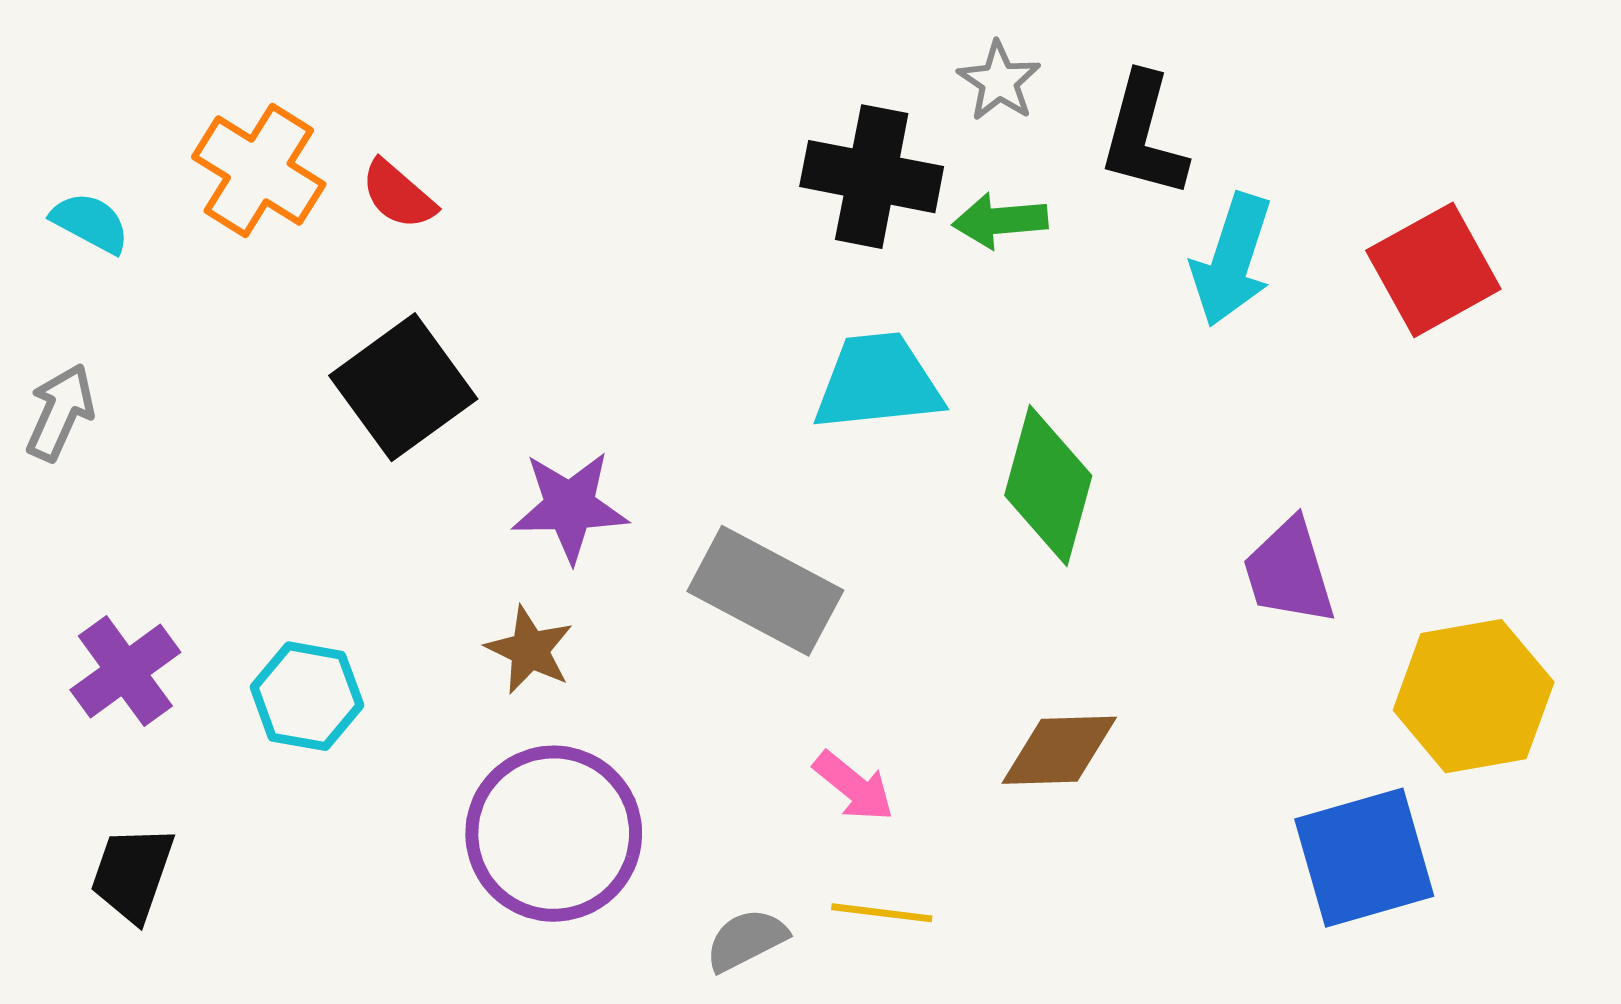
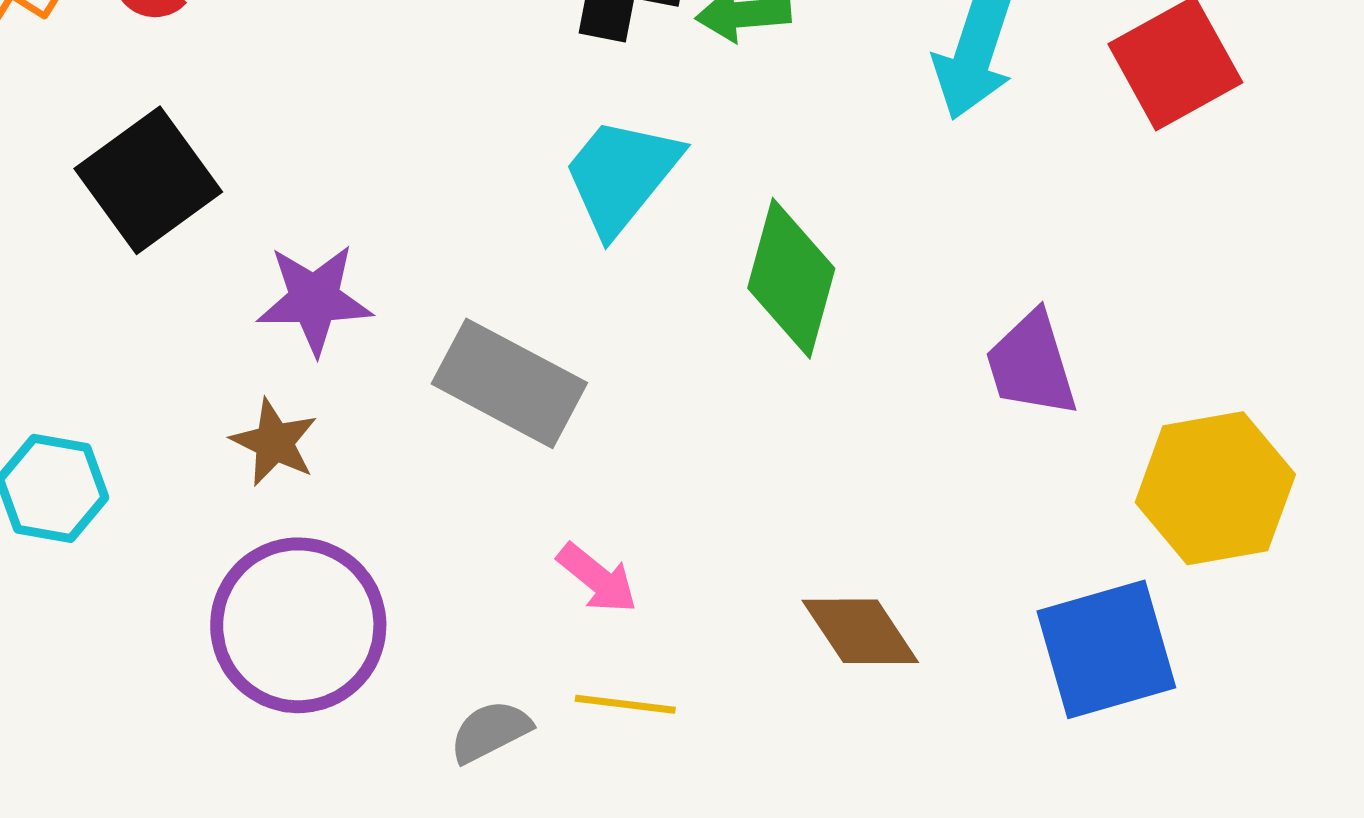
cyan trapezoid: (878, 382) -> (621, 175), turned -45
brown diamond: (1059, 750) -> (860, 631), moved, turned 58

